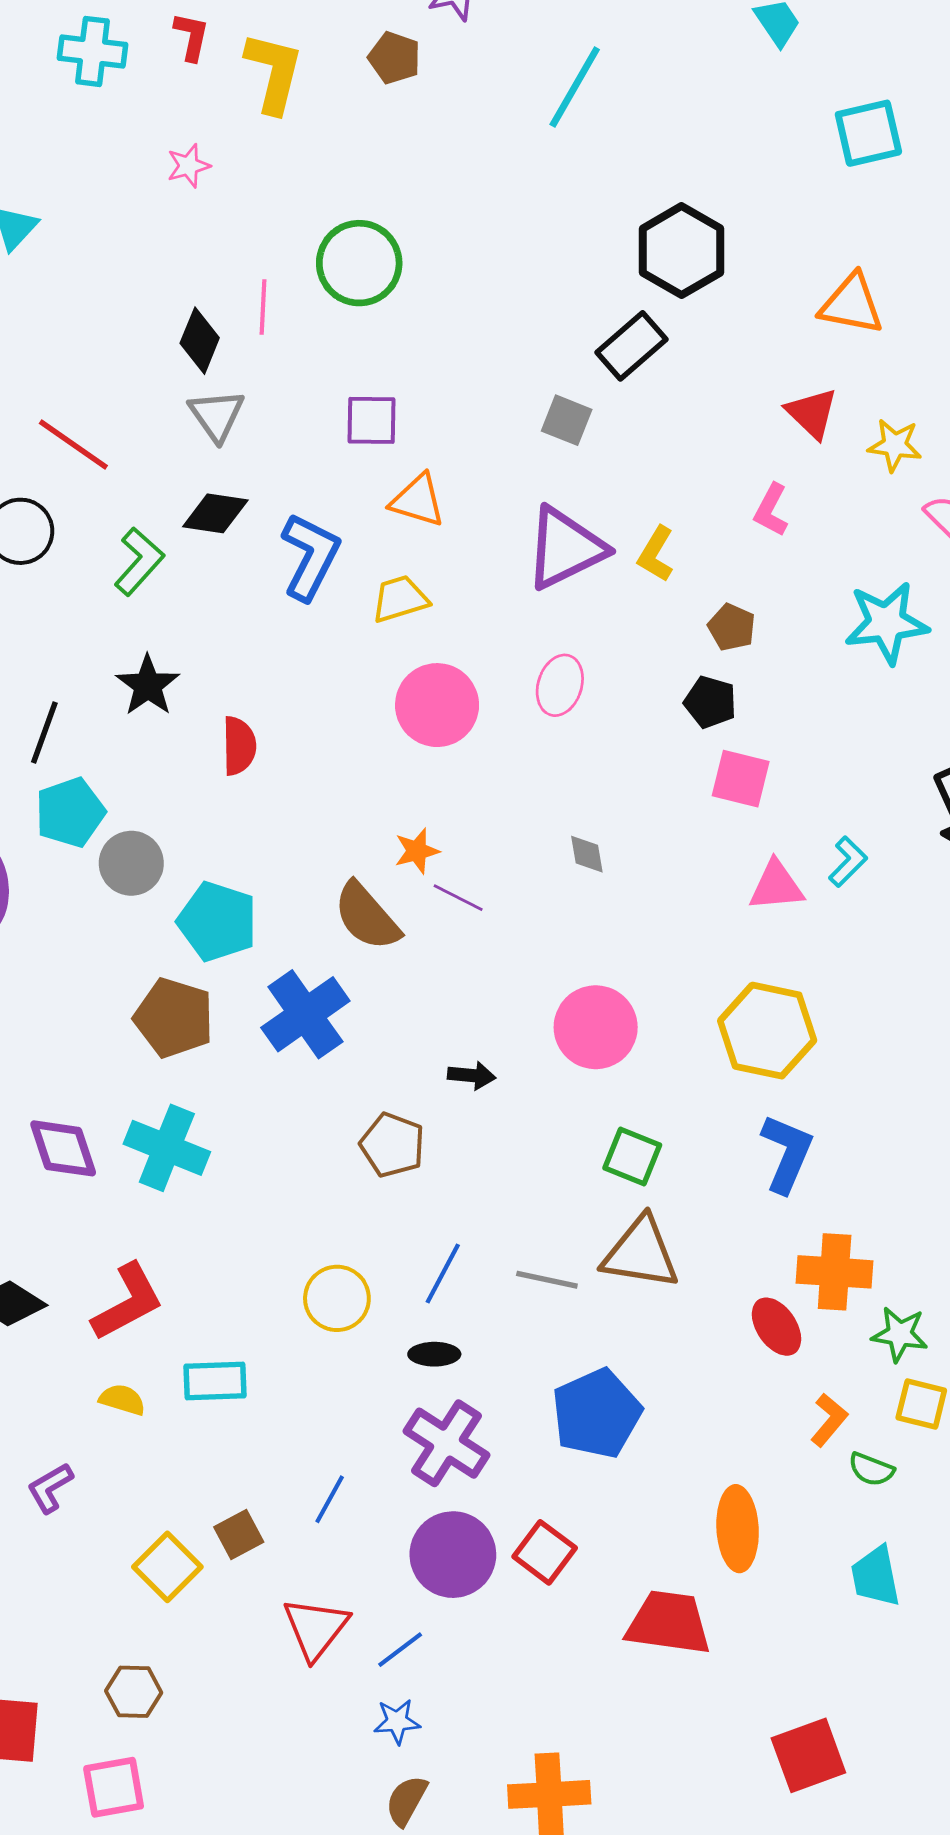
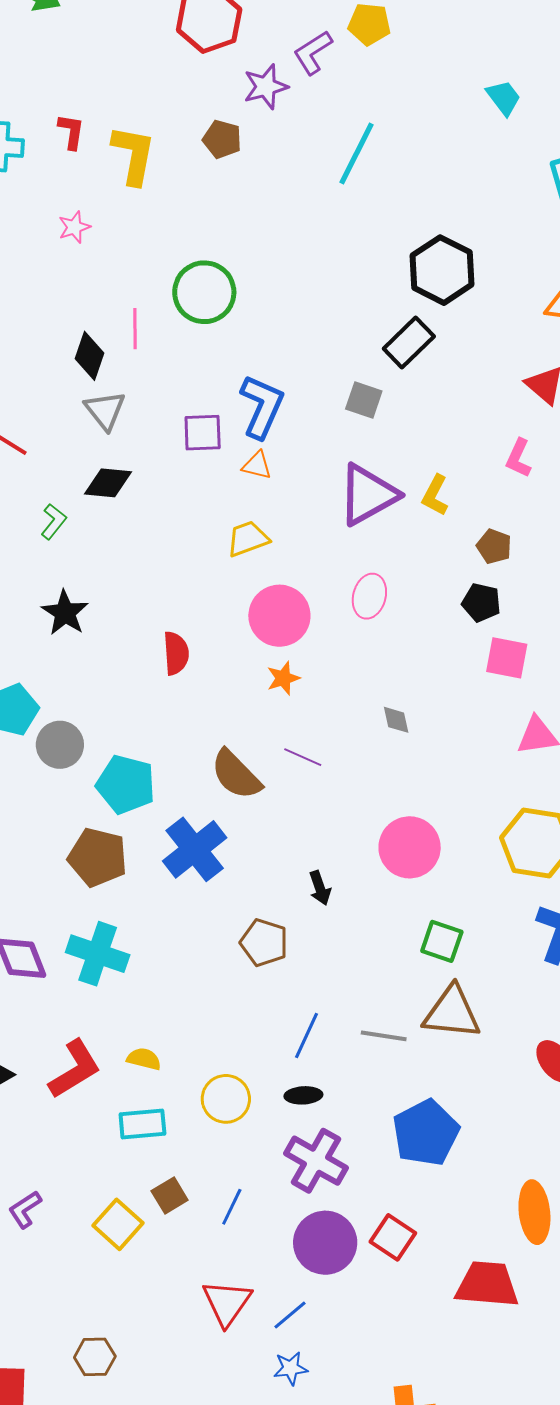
purple square: (371, 420) -> (203, 433), moved
orange triangle: (418, 500) -> (257, 465), size x0.7
blue L-shape: (310, 556) -> (262, 406), moved
green L-shape: (139, 561) -> (54, 521), size x0.7
red semicircle: (239, 746) -> (176, 653), moved
orange star: (417, 851) -> (283, 678), moved
black arrow: (472, 1076) -> (320, 888), turned 68
yellow circle: (337, 1298) -> (226, 1099), moved
yellow semicircle: (122, 1400) -> (144, 1059), moved
brown square: (239, 1534) -> (170, 1196), moved
yellow square: (167, 1567) -> (118, 1224), moved

